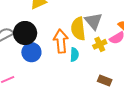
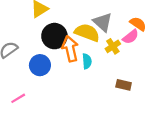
yellow semicircle: (78, 29) -> (87, 33), turned 125
black circle: (25, 33) -> (54, 36), moved

